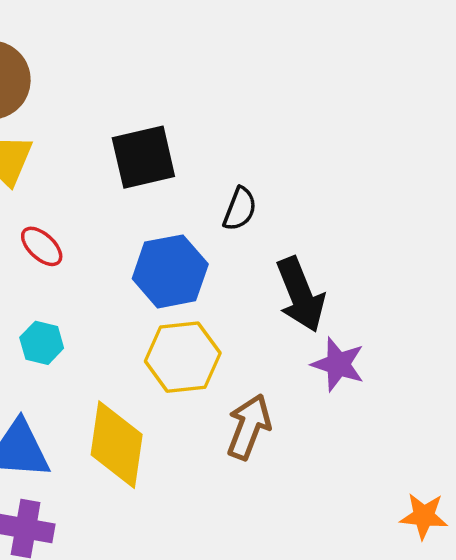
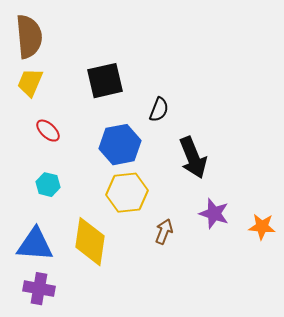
purple star: (338, 364) -> (214, 214), moved
brown arrow: (249, 427) -> (164, 232), size x0.7
orange star: (424, 516) -> (262, 227), moved

